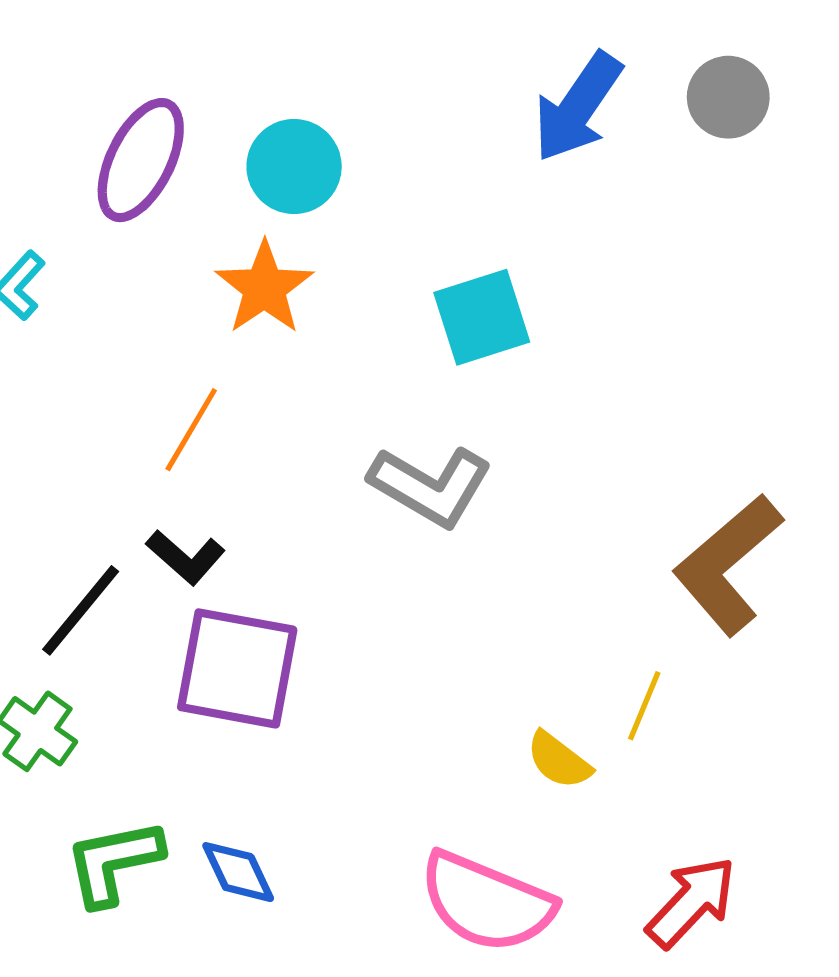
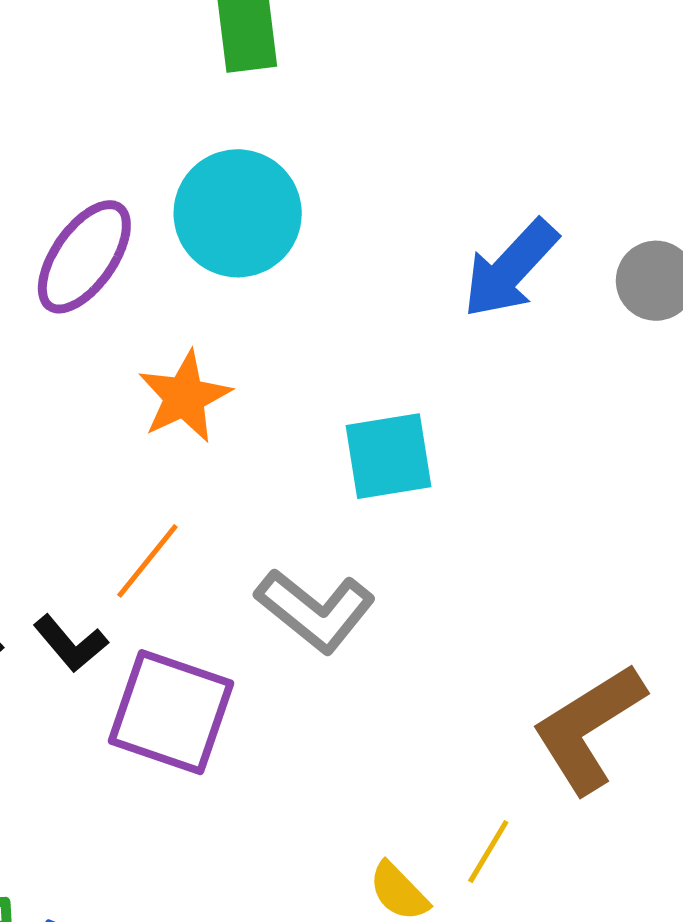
cyan circle: (294, 167) -> (238, 213), moved, size x1.4
orange line: (191, 430) -> (147, 561), moved
purple square: (237, 668) -> (171, 712), moved

